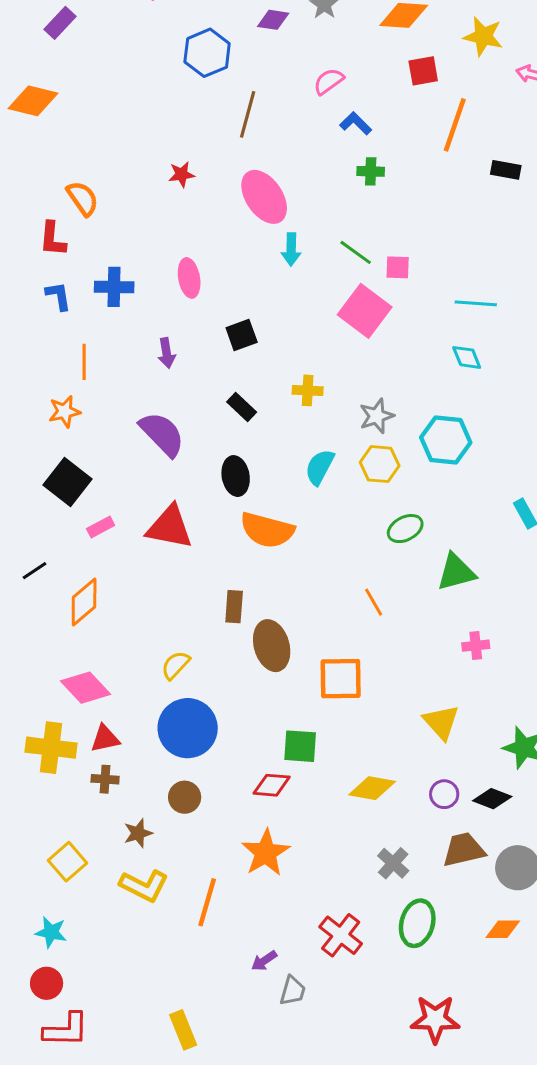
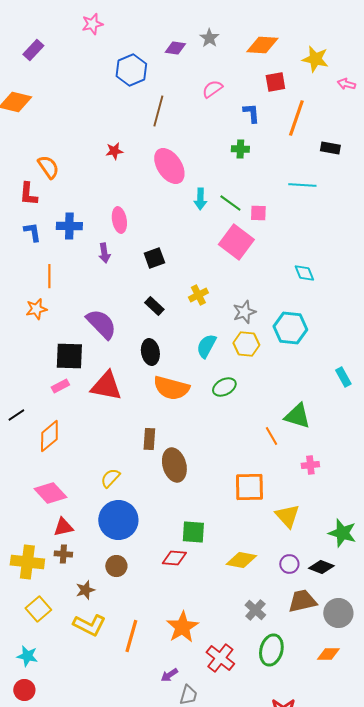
blue L-shape: (356, 123) -> (251, 113), moved, turned 40
cyan arrow: (291, 249) -> (200, 199), moved
cyan line: (476, 303) -> (302, 185), moved
purple arrow: (167, 353) -> (104, 253), moved
yellow cross: (308, 390) -> (198, 295), turned -30
black square: (68, 482) -> (69, 356), moved, turned -36
green ellipse: (405, 529) -> (224, 387), moved
green triangle: (456, 572) -> (297, 416), turned 32
orange line: (374, 602) -> (271, 436), moved
orange square: (341, 679) -> (249, 487), moved
yellow cross: (51, 748) -> (27, 562), moved
orange star: (266, 853) -> (182, 627), moved

